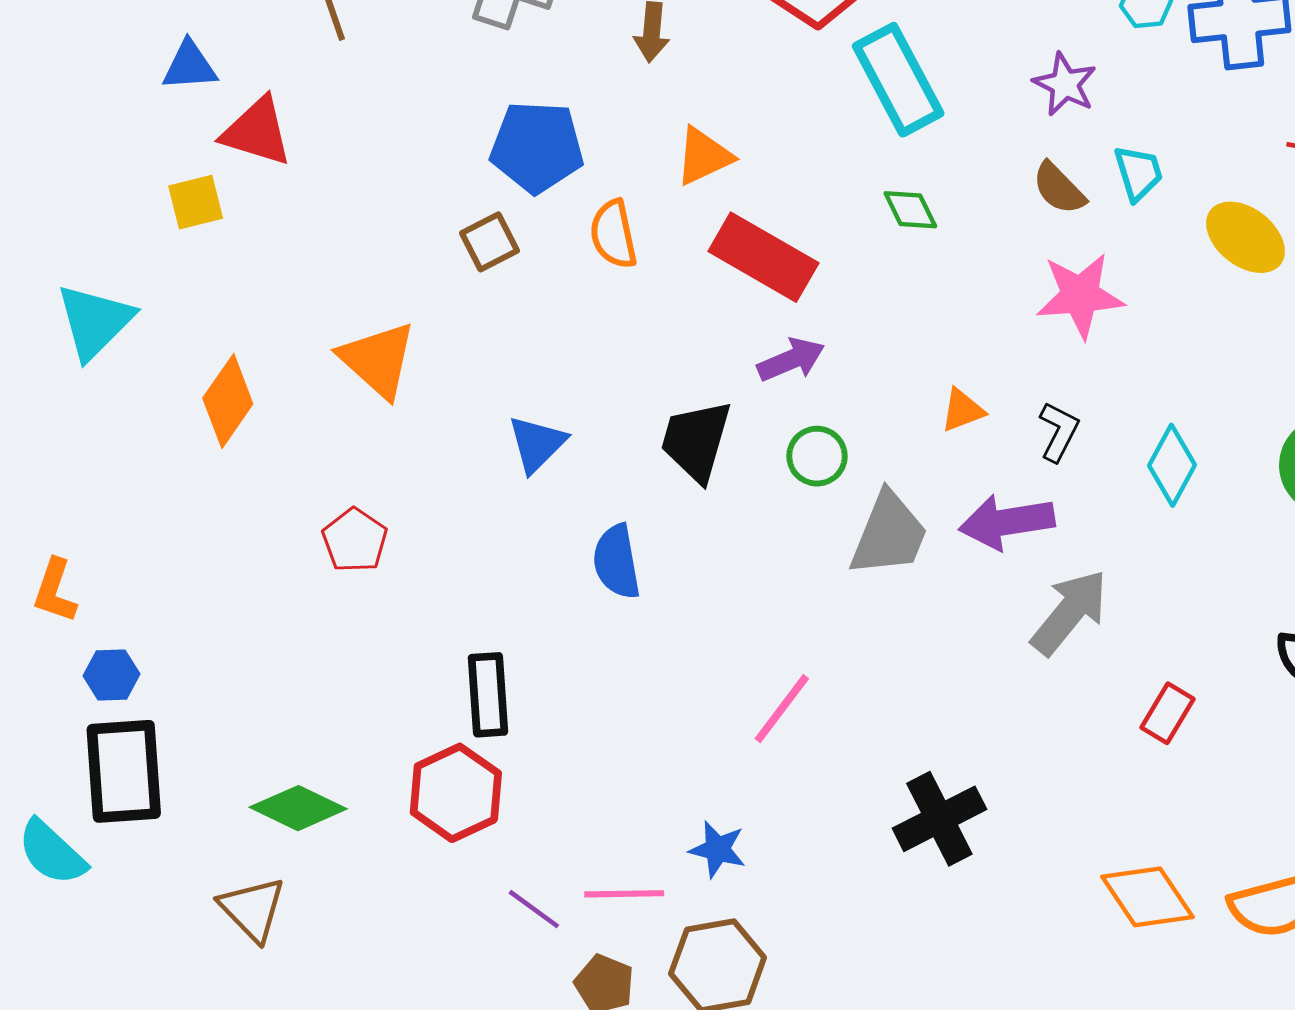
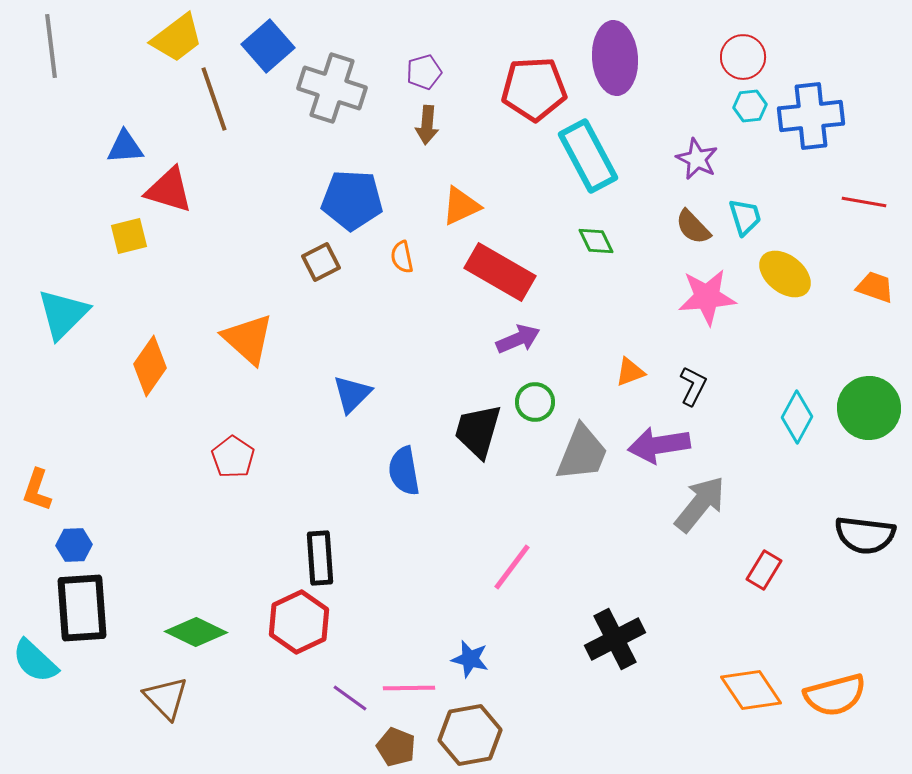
orange semicircle: (613, 234) -> (402, 257), size x0.7
yellow ellipse: (1245, 237) -> (785, 274), moved
black trapezoid: (696, 441) -> (478, 431), moved
cyan diamond: (1172, 465) -> (797, 417), moved

